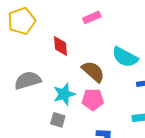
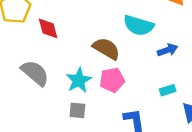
red diamond: (60, 46) -> (48, 28), moved
gray semicircle: (28, 80) -> (35, 73), turned 68

